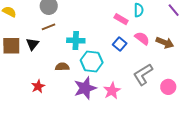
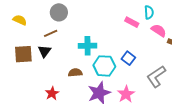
brown line: (49, 27) -> (51, 33), moved
pink semicircle: (142, 38) -> (159, 30), moved
blue square: (120, 44) -> (128, 58), moved

